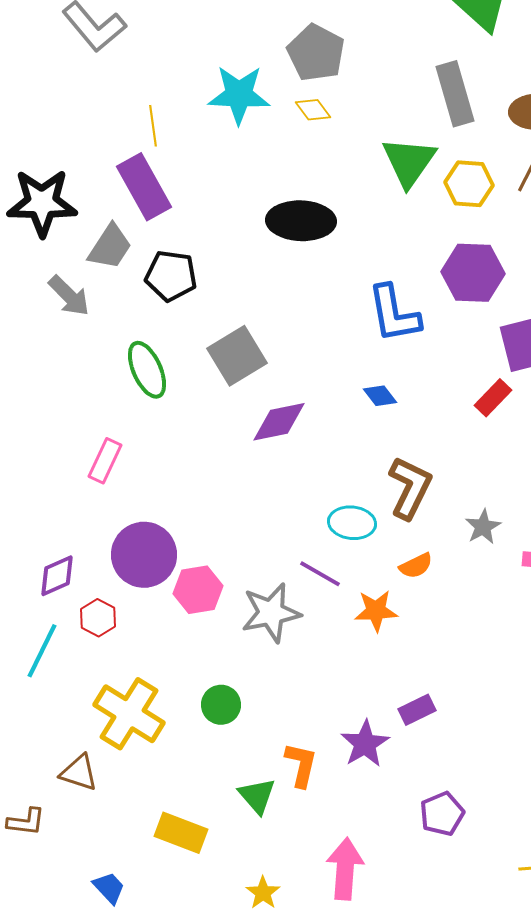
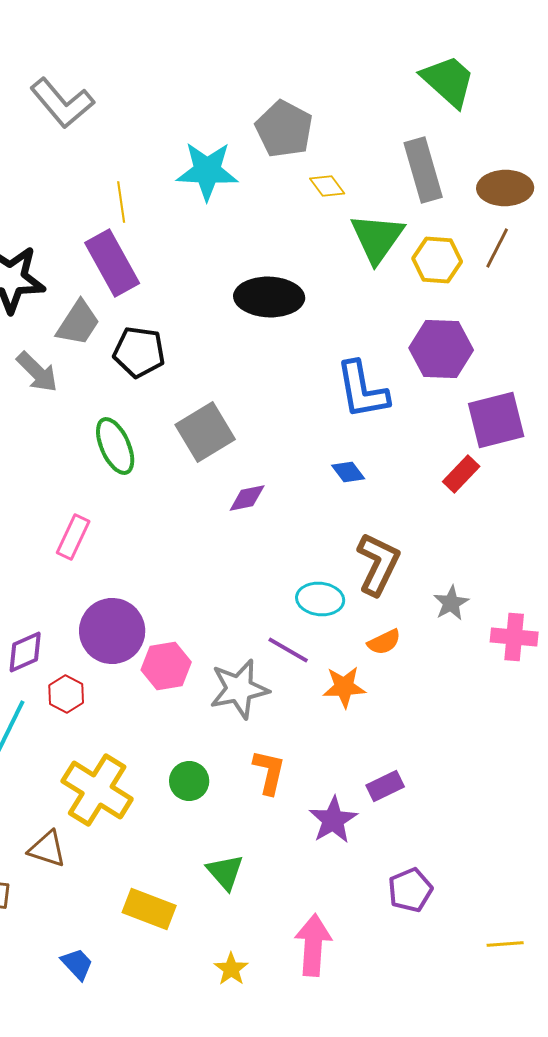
yellow diamond: (313, 110) -> (327, 186), moved
purple diamond: (279, 422) -> (247, 498), size x0.7
orange L-shape: (301, 765) -> (269, 772), moved

